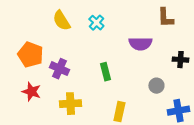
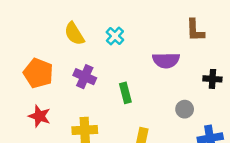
purple cross: (59, 69) -> (85, 77), moved

